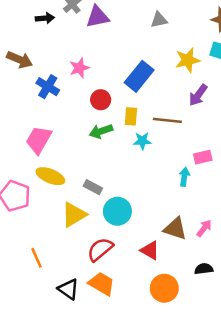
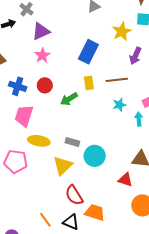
purple triangle: (98, 17) -> (41, 31), moved
blue cross: (48, 87) -> (18, 86), moved
red circle: (101, 100) -> (45, 85), moved
cyan star: (142, 141) -> (119, 105), moved
red semicircle: (100, 249) -> (74, 195), moved, turned -70
orange line: (37, 258) -> (45, 220), moved

